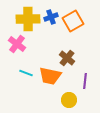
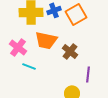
pink cross: (17, 44) -> (18, 47), moved
orange trapezoid: (50, 76) -> (46, 40), moved

